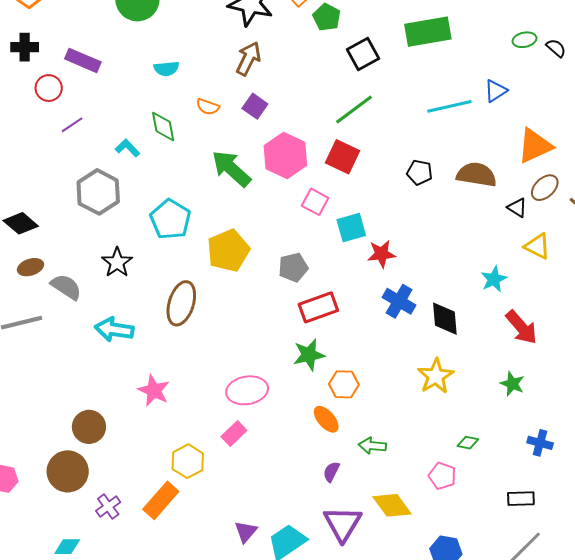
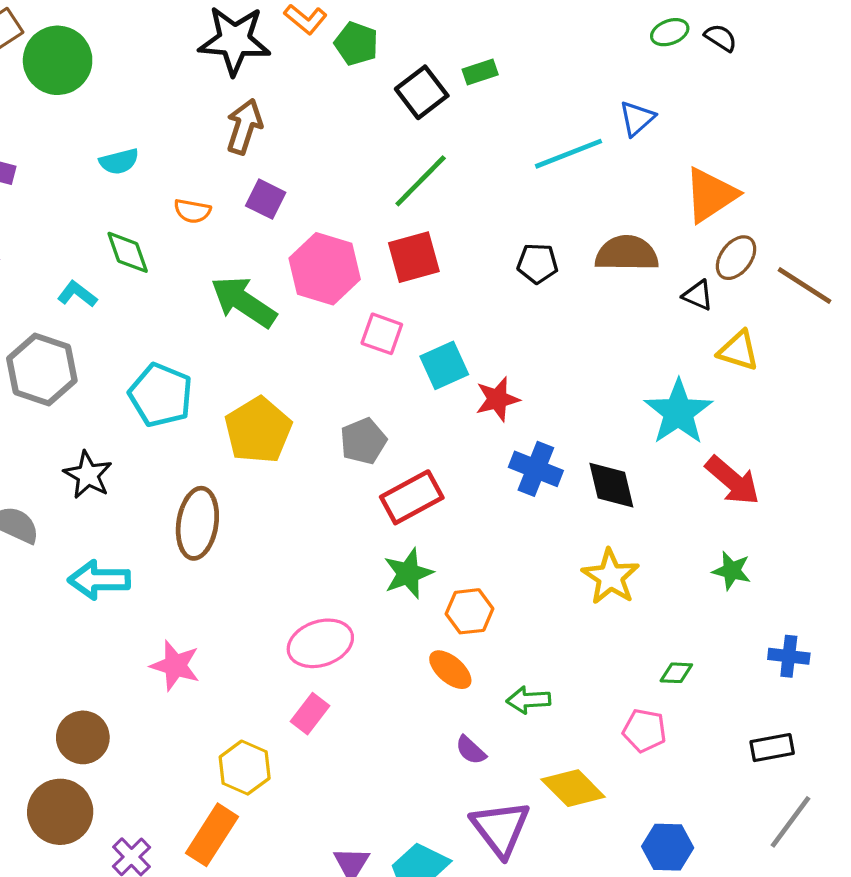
green rectangle: (428, 32) -> (480, 72), moved, size x0.5
red square: (342, 157) -> (414, 257), turned -32
cyan star: (494, 279) -> (678, 412), size x1.6
purple semicircle: (331, 472) -> (471, 750), turned -65

